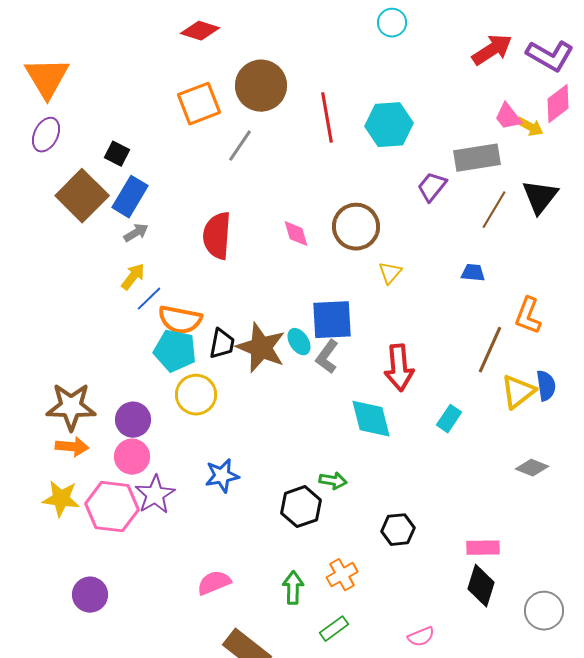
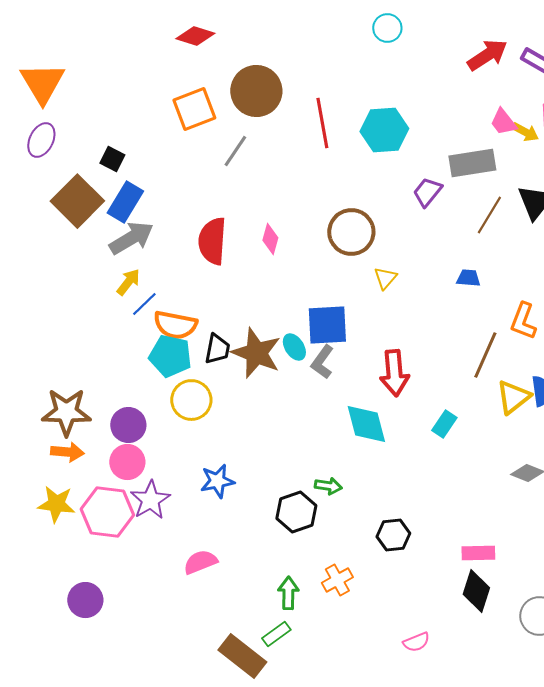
gray arrow: (136, 233) -> (131, 238), size x1.8
pink diamond: (296, 234) -> (270, 239), moved, turned 32
pink semicircle: (214, 583) -> (200, 562), moved
green rectangle: (334, 629) -> (276, 634), moved

